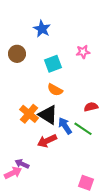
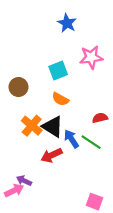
blue star: (42, 29) -> (67, 23), moved
pink star: (83, 52) -> (91, 57), size x1.5
brown circle: (17, 54) -> (19, 87), moved

